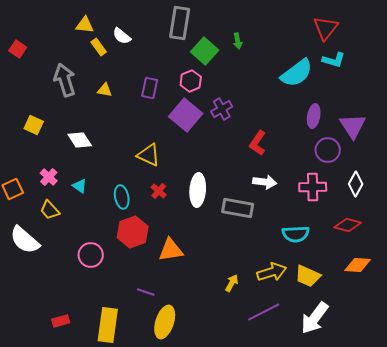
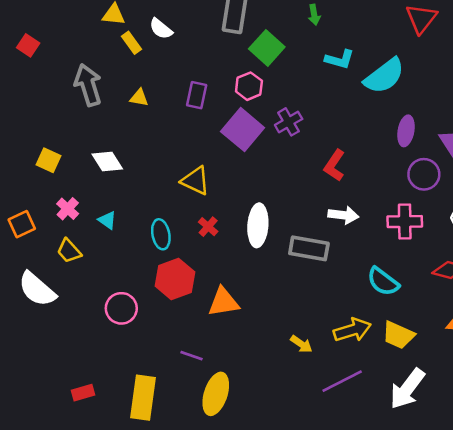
green arrow: (238, 41) -> (314, 15), moved
cyan L-shape: (334, 60) -> (340, 59), moved
yellow square: (34, 125) -> (49, 160), moved
cyan semicircle: (296, 234) -> (383, 282), turned 40
yellow arrow: (232, 283) -> (301, 344), turned 96

